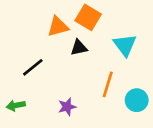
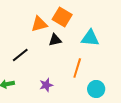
cyan triangle: (125, 45) -> (90, 38), turned -48
cyan circle: (137, 100) -> (96, 89), moved

